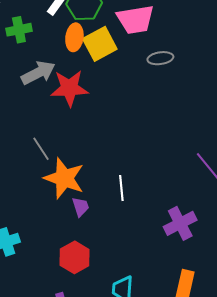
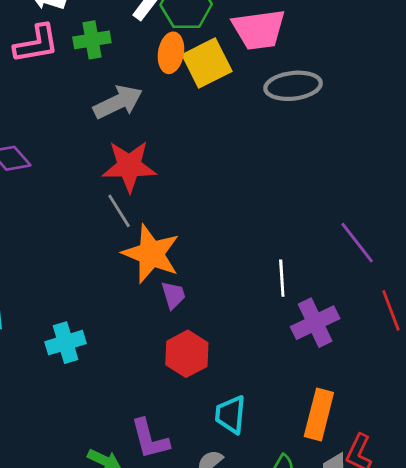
gray ellipse: (160, 58) -> (293, 86), size x1.5
red star: (69, 88) -> (129, 166), moved
white line: (121, 188) -> (282, 278), moved
red hexagon: (75, 257) -> (187, 354), moved

